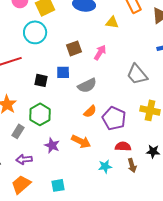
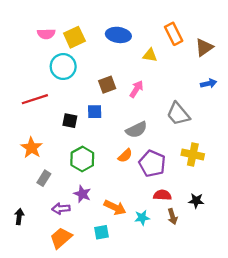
gray semicircle: (87, 85) -> (136, 130), moved
green hexagon: (40, 114) -> (82, 159), moved
orange arrow: (81, 141) -> (115, 207), moved
purple arrow: (24, 159) -> (61, 209), moved
orange trapezoid: (21, 184) -> (61, 238), moved
cyan square: (58, 185) -> (101, 232), moved

